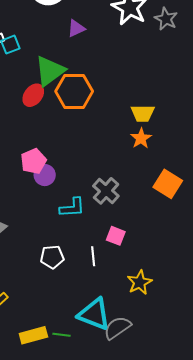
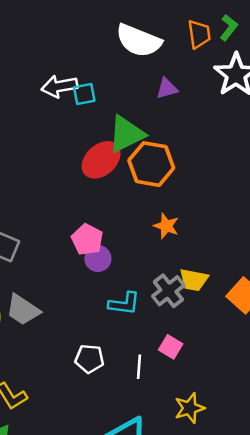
red ellipse: (33, 95) -> (101, 160), size x1.4
yellow trapezoid: (143, 113) -> (194, 280), moved
orange star: (141, 138) -> (166, 226), moved, turned -30
pink pentagon: (33, 161) -> (87, 239), turned -30

